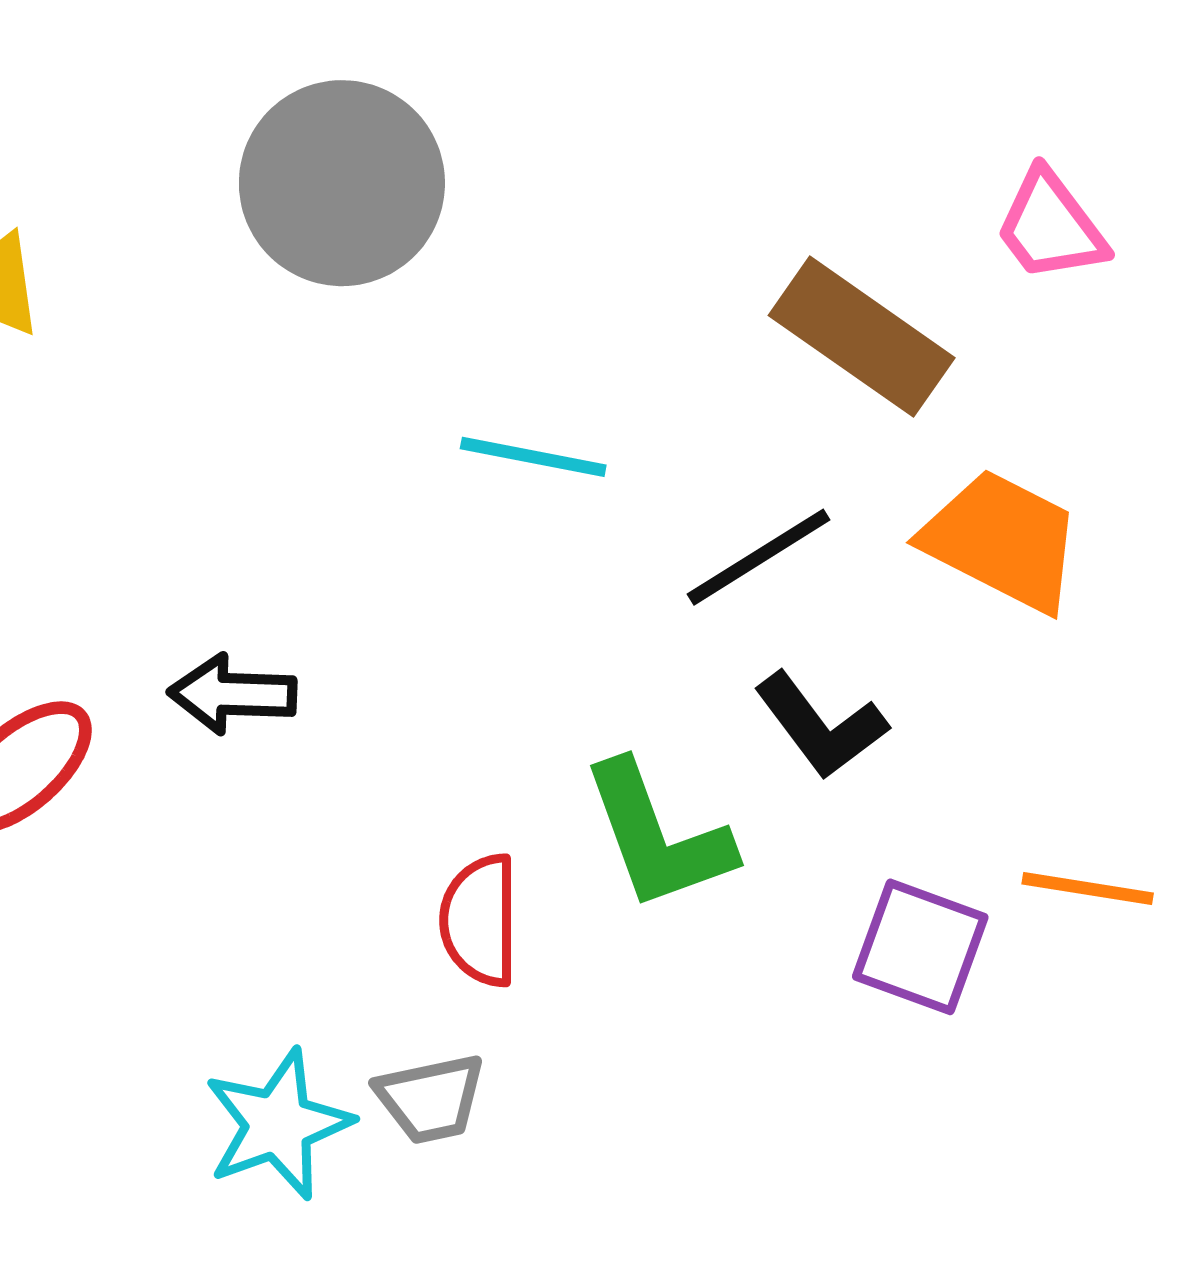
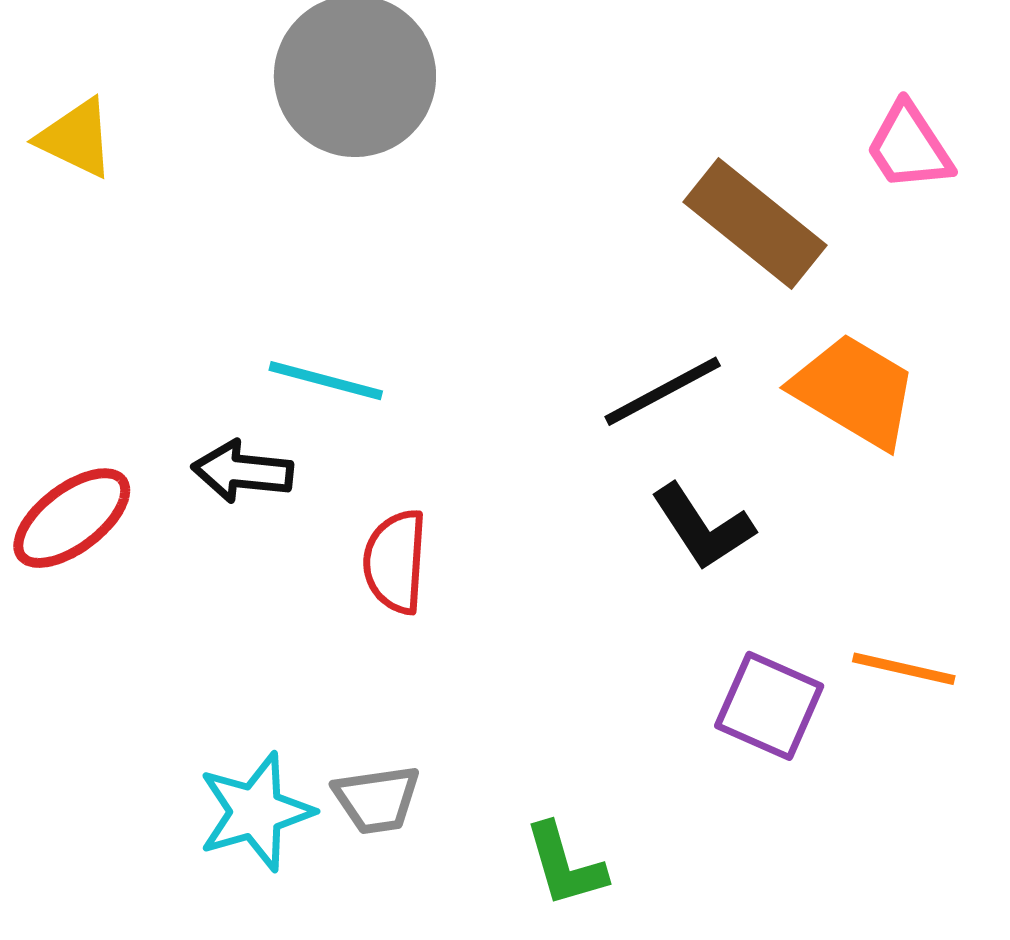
cyan line: (533, 457) -> (326, 381), moved
green L-shape: (657, 836) -> (565, 865), moved, size x0.7
red semicircle: (480, 920) -> (395, 562), moved

